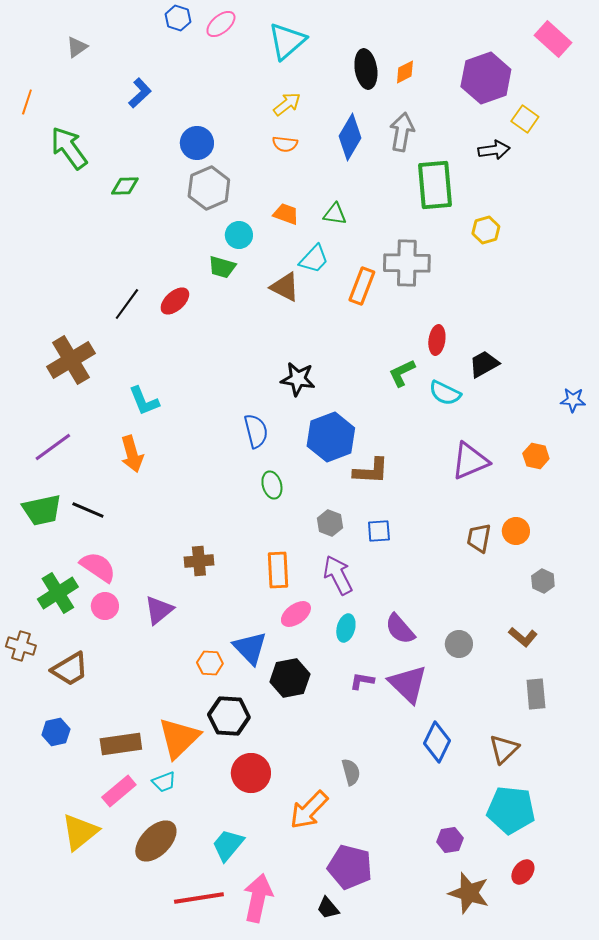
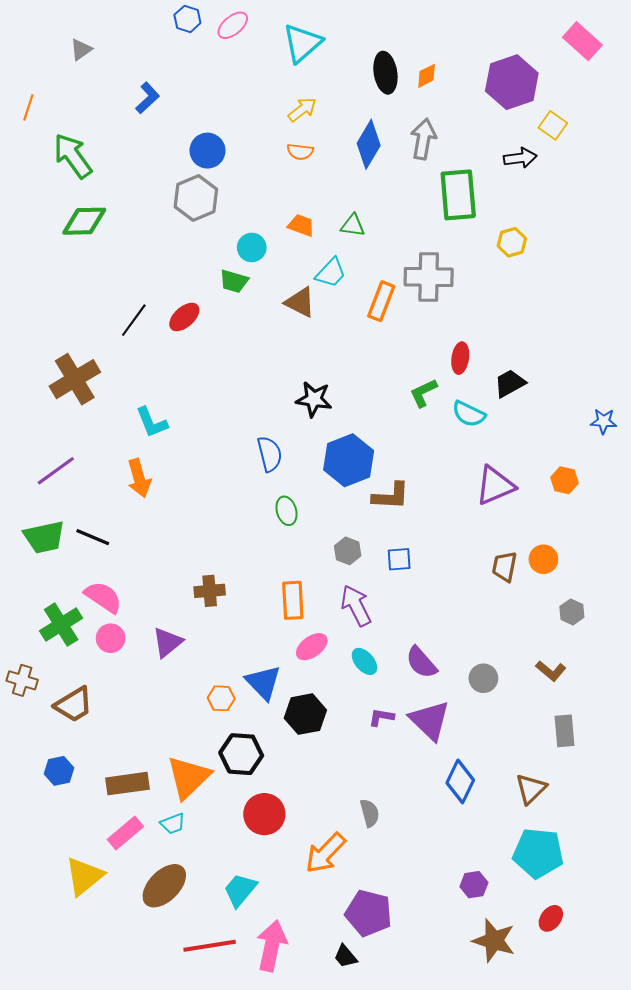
green diamond: (125, 186) -> (84, 221), moved, size x1.5
gray hexagon: (209, 188) -> (196, 198), moved
cyan ellipse: (346, 628) -> (364, 661), turned -56

